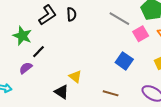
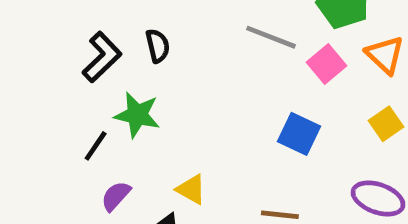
green star: (22, 36) -> (137, 115), moved
purple semicircle: (26, 68) -> (116, 196), moved

